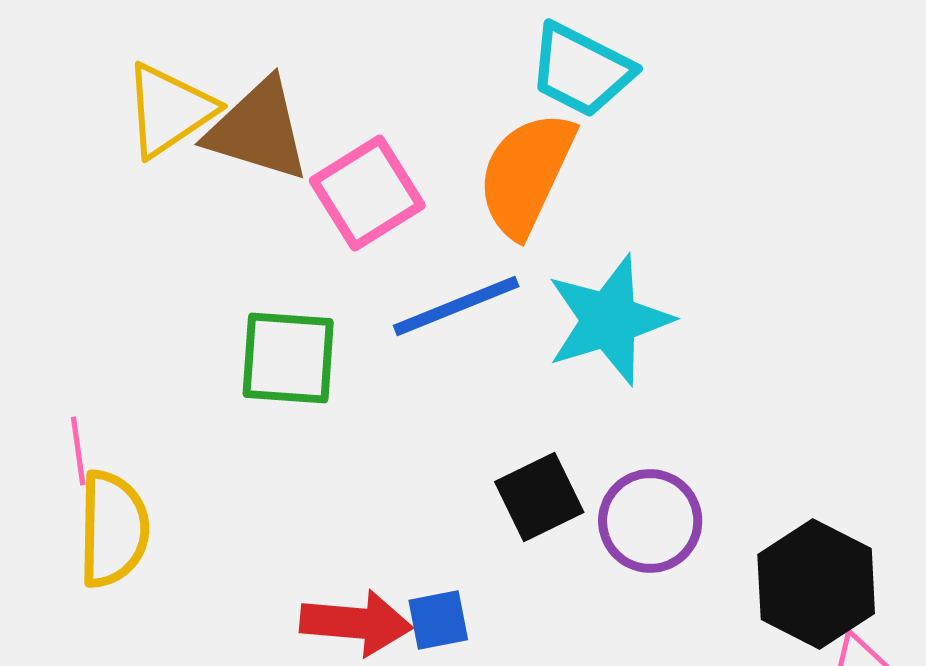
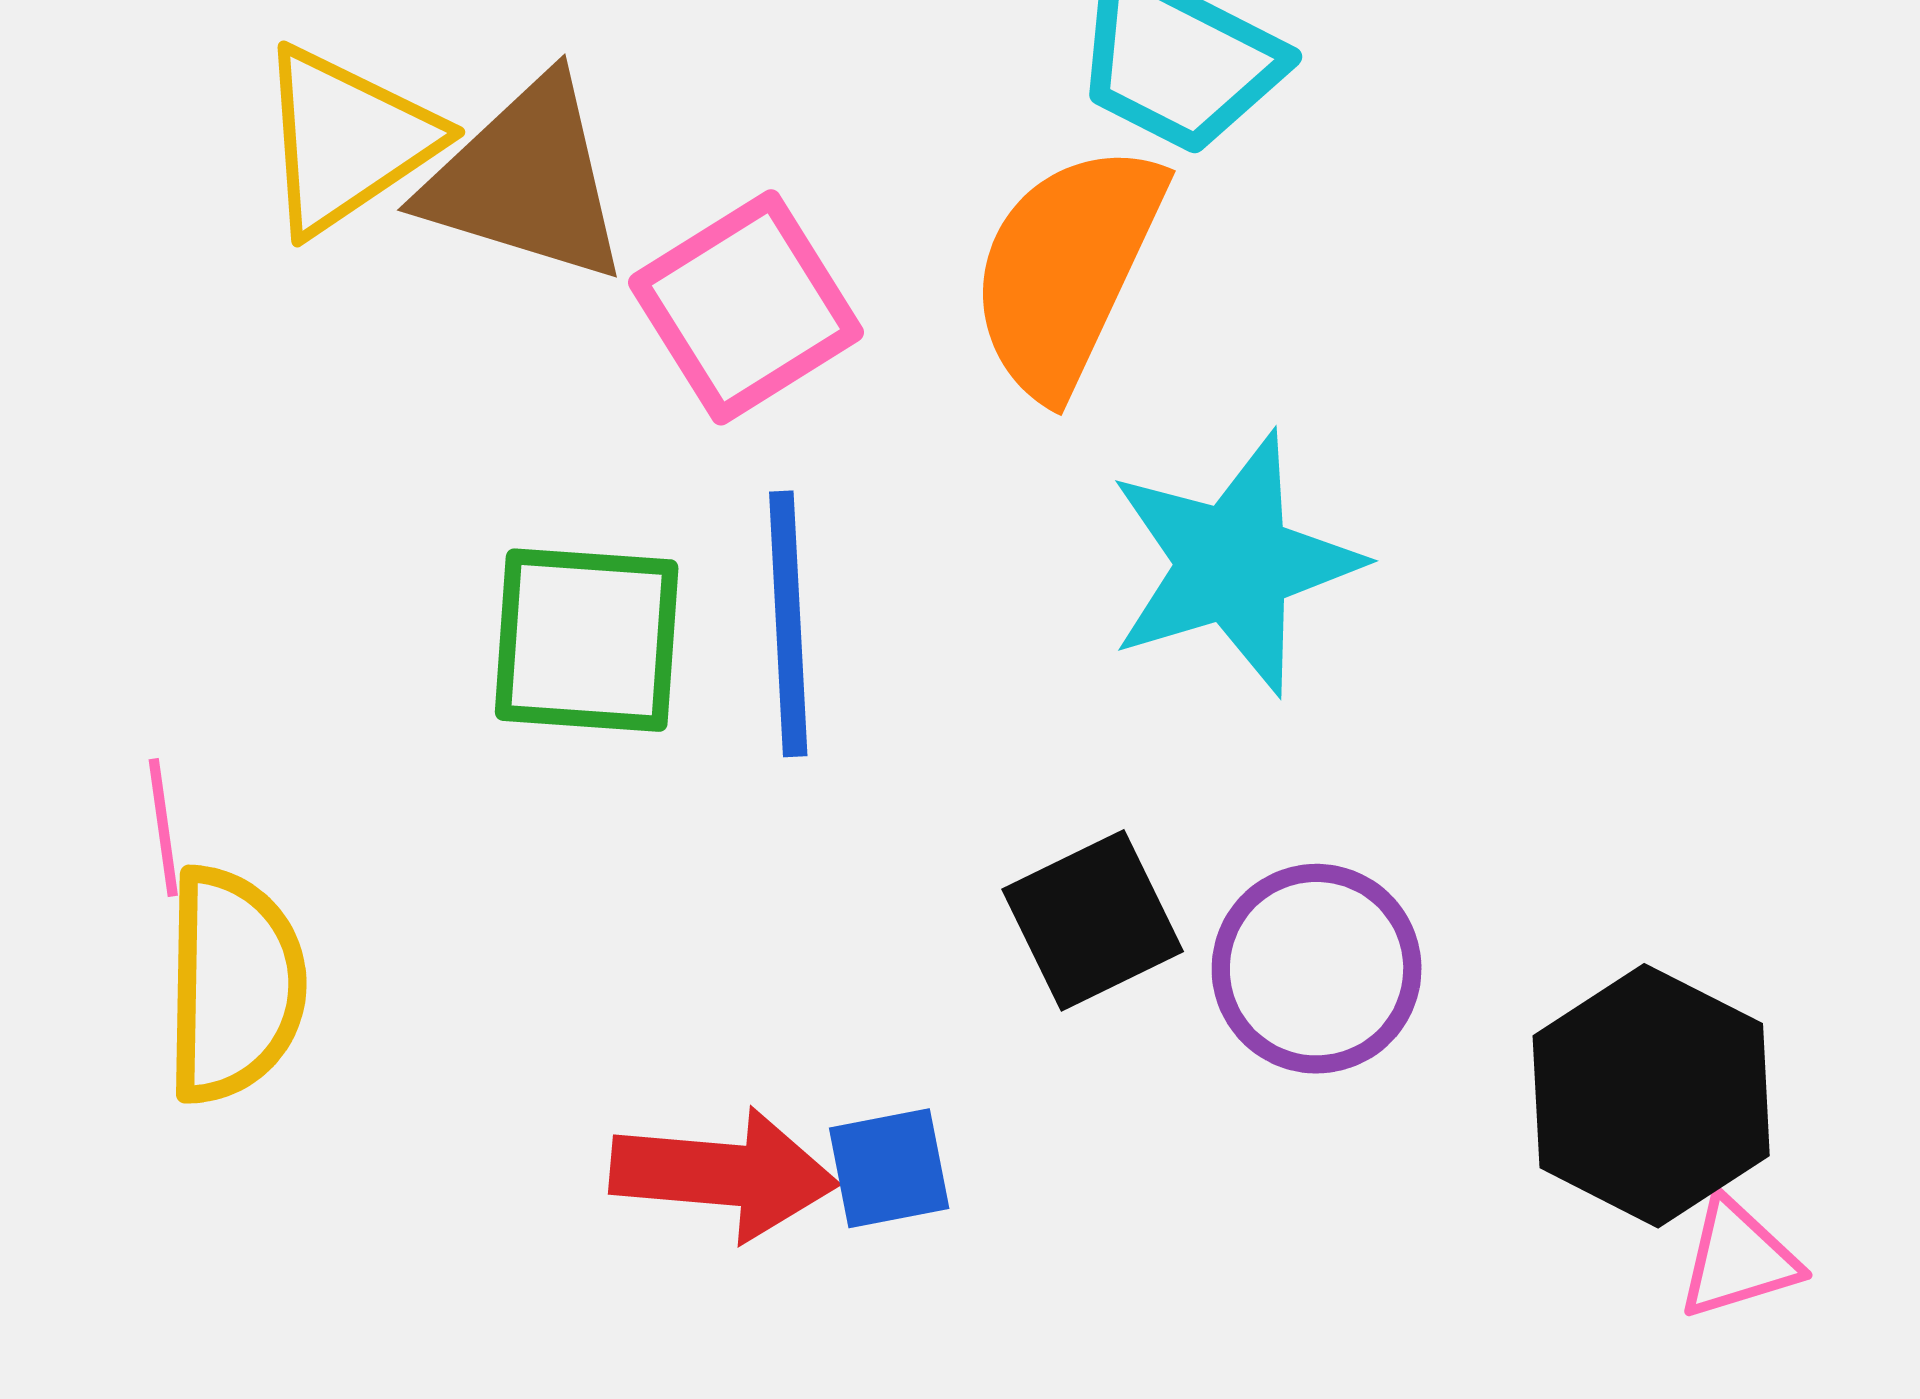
blue line: (456, 306) -> (788, 624), moved, turned -71

